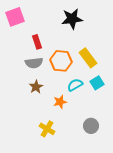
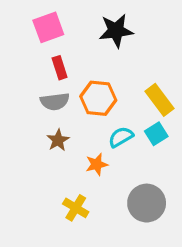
pink square: (15, 17) -> (48, 27), moved
yellow rectangle: (88, 58) -> (159, 100), moved
gray circle: (91, 126) -> (147, 203), size x1.5

